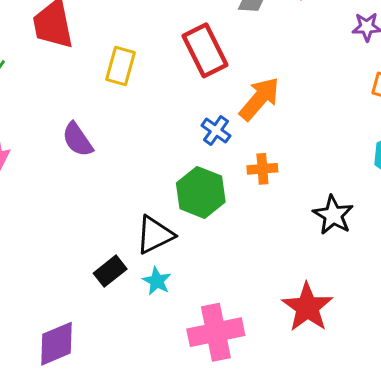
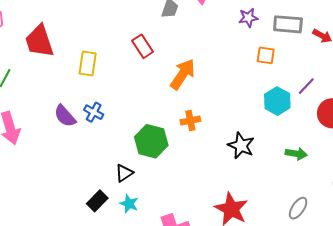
red rectangle: (205, 50) -> (143, 46), size x0.7
blue cross: (216, 131) -> (94, 112), moved
black triangle: (155, 235) -> (124, 173), size x0.7

